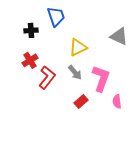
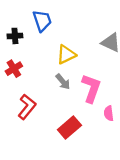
red L-shape: (47, 77) -> (27, 107), moved
red rectangle: (81, 101) -> (69, 128), moved, size x1.5

